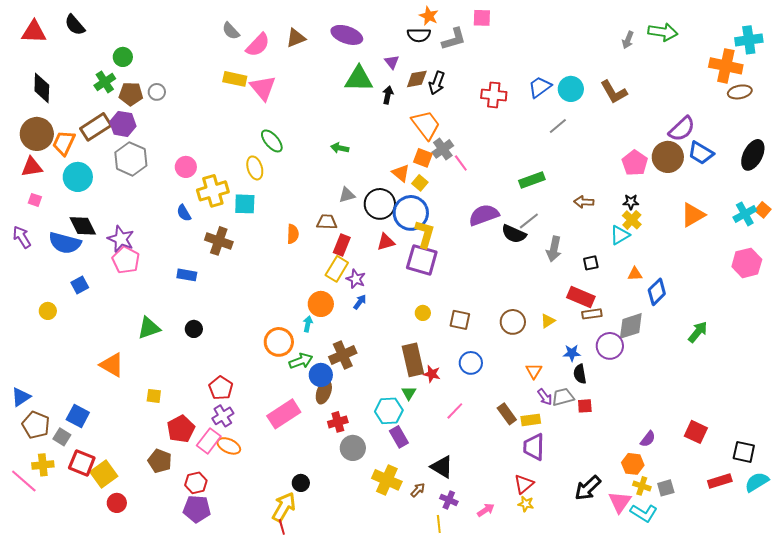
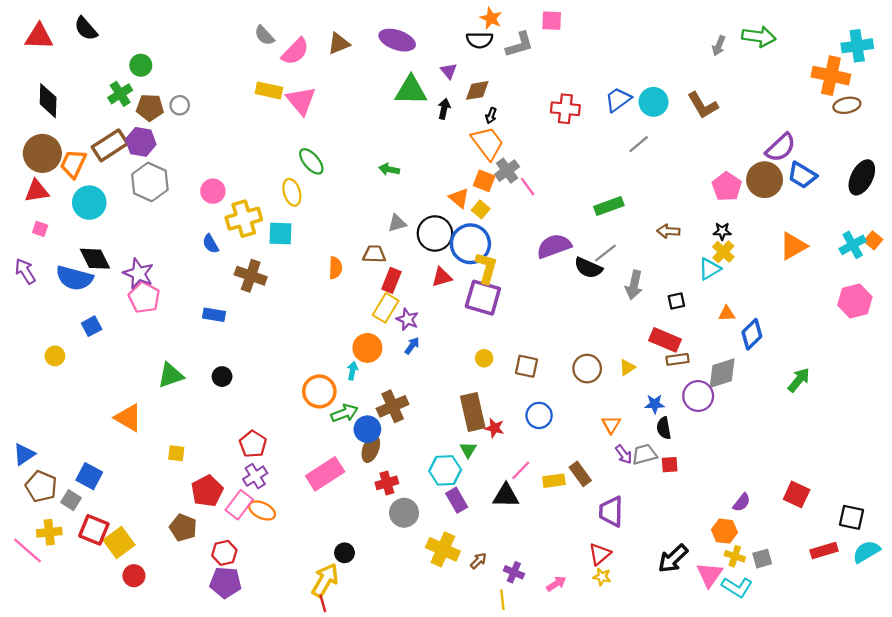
black arrow: (437, 83) -> (491, 116), moved, size x0.6
yellow rectangle: (531, 420) -> (554, 481), moved
black triangle: (442, 467) -> (506, 496), moved, turned -30

